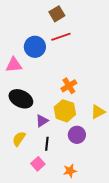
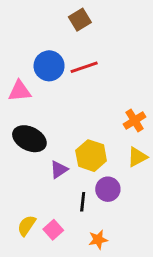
red line: (61, 37) -> (84, 67), moved
orange cross: (69, 86) -> (135, 120), moved
yellow semicircle: (19, 139) -> (27, 226), moved
black line: (47, 144) -> (83, 202), moved

